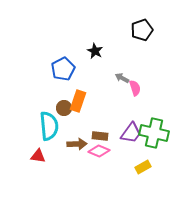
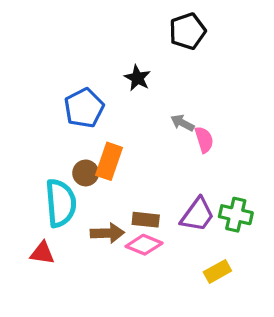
black pentagon: (142, 30) -> (187, 31), moved
green cross: (154, 133) -> (236, 215), size x0.7

